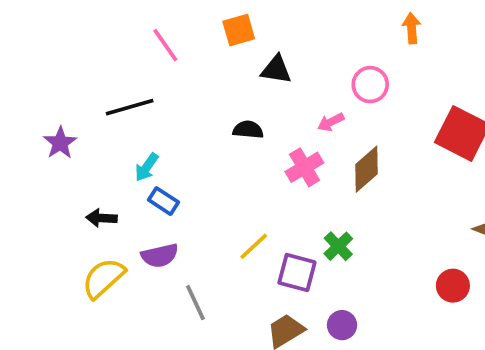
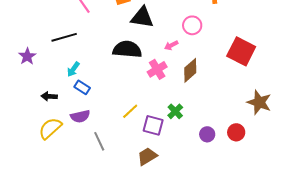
black triangle: (276, 70) -> (142, 17), size x1.4
black semicircle: (248, 130) -> (127, 49), size x1.8
purple circle: (342, 325) -> (207, 134), moved

